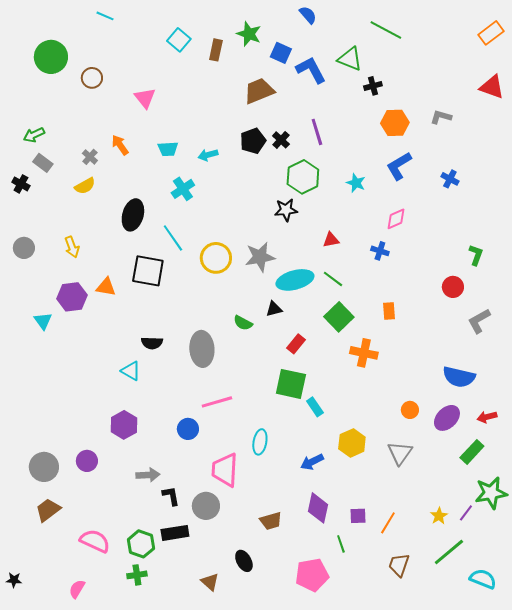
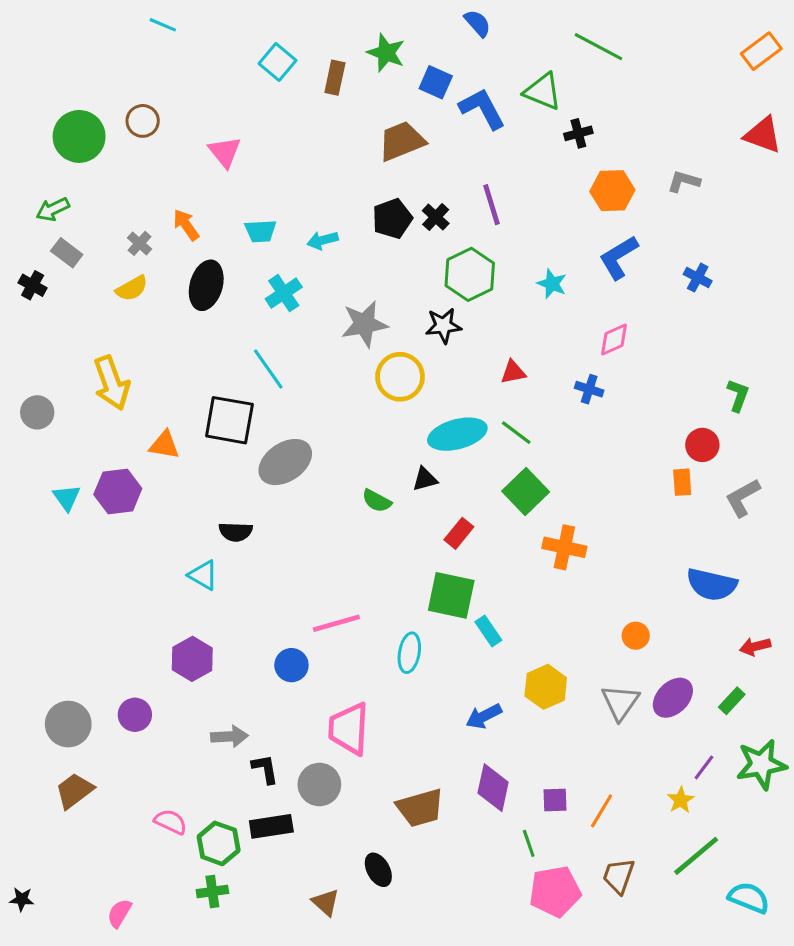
green circle: (51, 57) -> (79, 136), moved
black ellipse: (133, 215) -> (206, 285), moved
yellow arrow: (72, 247) -> (112, 383), size x1.6
gray circle: (24, 248) -> (37, 412), moved
gray star: (260, 257) -> (364, 324), moved
yellow circle: (216, 258) -> (400, 377), moved
purple hexagon: (72, 297) -> (118, 491), moved
orange rectangle: (389, 311) -> (682, 482), moved
gray ellipse: (202, 349) -> (285, 462), moved, turned 60
purple ellipse: (447, 418) -> (673, 698), moved
cyan ellipse: (260, 442) -> (409, 653), moved
green rectangle: (472, 452) -> (732, 701), size x0.7
purple line: (466, 513) -> (704, 767), moved
brown trapezoid: (271, 521) -> (420, 808), size x1.4
pink semicircle: (95, 541) -> (171, 822), moved, size x0.7
pink pentagon: (312, 575) -> (555, 891), moved

